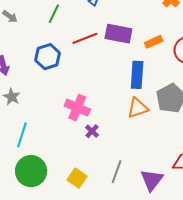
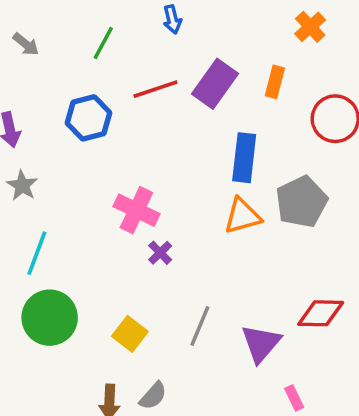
purple rectangle: (118, 34) -> (215, 84), turned -68
orange rectangle: (154, 42) -> (275, 82), moved, turned -54

